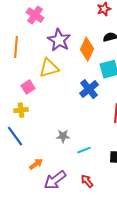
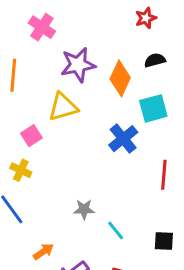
purple star: (59, 40) -> (78, 65), turned 30
yellow cross: (21, 110) -> (21, 170), turned 32
cyan line: (84, 150) -> (116, 230), turned 72

